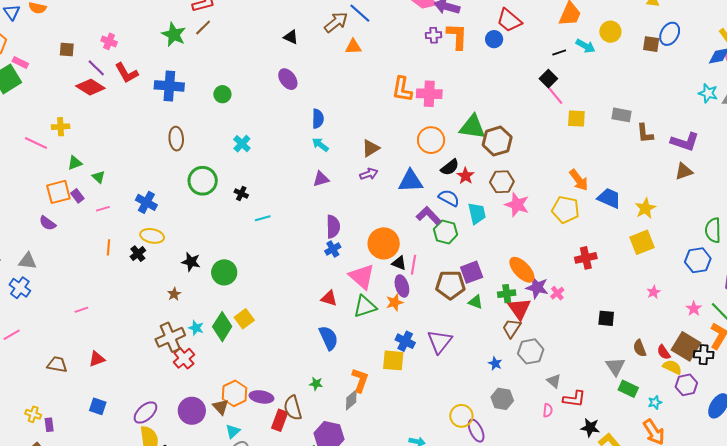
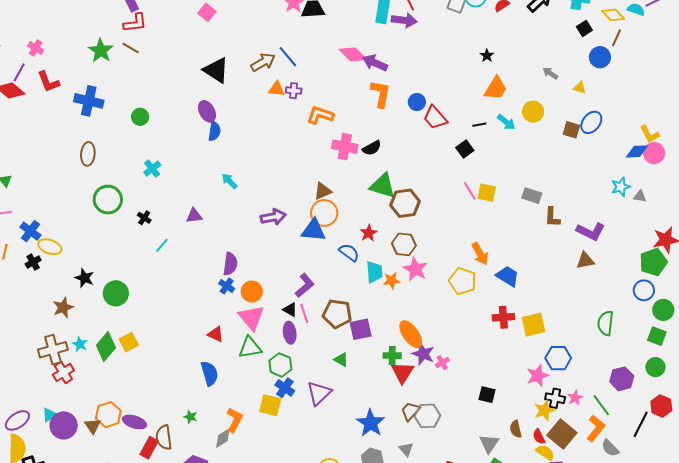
red trapezoid: (509, 20) -> (435, 118), moved
brown line: (203, 28) -> (131, 48), turned 66
purple cross: (434, 35) -> (294, 91), moved
black triangle: (291, 37) -> (216, 70), size x1.8
purple line: (96, 68) -> (19, 72), turned 66
orange L-shape: (402, 89) -> (320, 115), moved, turned 92
cyan star: (708, 93) -> (621, 187), turned 30
pink line: (555, 96) -> (470, 191), moved
blue semicircle: (318, 119) -> (214, 131), moved
orange circle: (431, 140) -> (324, 213), moved
brown triangle: (371, 148) -> (323, 191), moved
black semicircle: (450, 167) -> (372, 148), moved
purple arrow: (369, 174) -> (273, 217), size x1.4
purple triangle: (321, 179) -> (194, 216), moved
blue cross: (146, 202) -> (30, 231), moved
yellow star: (645, 208) -> (544, 410), moved
purple L-shape: (429, 216) -> (305, 285), moved, turned 85
cyan line: (263, 218) -> (162, 245), turned -42
green hexagon: (446, 232) -> (280, 365), moved
orange circle: (384, 243) -> (252, 292), moved, size x0.7
blue cross: (333, 249) -> (227, 286), turned -35
red cross: (586, 258) -> (503, 317), moved
blue hexagon: (698, 260) -> (558, 358), moved
pink line: (414, 265) -> (304, 313), turned -36
brown pentagon: (450, 285) -> (337, 314), moved
pink star: (653, 292) -> (538, 376), size x1.6
brown star: (174, 294) -> (63, 307), size x1.5
orange star: (395, 302) -> (392, 281), moved
green triangle: (476, 302) -> (341, 360), moved
brown trapezoid: (512, 328) -> (410, 411), moved
gray hexagon: (531, 351) -> (427, 416), moved
black cross: (704, 355) -> (555, 398), moved
blue star: (495, 364) -> (371, 423), size x2.0
gray triangle: (554, 381) -> (406, 449), moved
cyan triangle: (233, 431) -> (49, 415), moved

